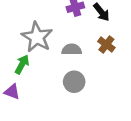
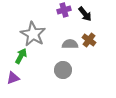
gray semicircle: (72, 49) -> (70, 44), moved
purple triangle: (12, 92) -> (13, 78), turned -40

